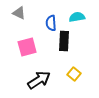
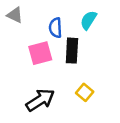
cyan semicircle: (77, 17) -> (88, 20), turned -49
pink square: (27, 47) -> (40, 53), moved

